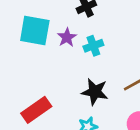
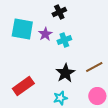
black star: (95, 92) -> (65, 73), turned 30

